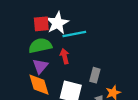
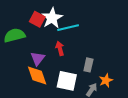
red square: (41, 24) -> (37, 19), turned 35
green semicircle: (40, 46) -> (14, 35), moved

